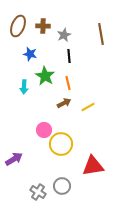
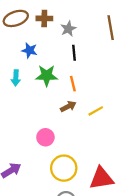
brown ellipse: (18, 26) -> (16, 18), turned 50
green star: (45, 76) -> (47, 76), turned -30
cyan arrow: (24, 87) -> (16, 78), moved
yellow circle: (61, 144) -> (64, 168), moved

